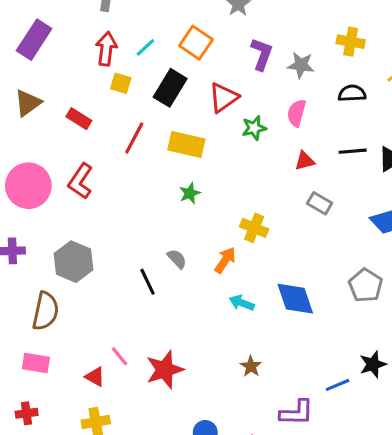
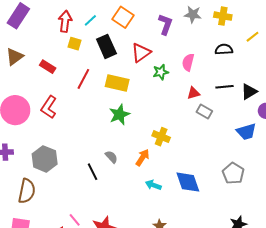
gray star: (301, 65) -> (193, 14), moved
black rectangle: (170, 88) -> (106, 46), turned -55
green star: (190, 193) -> (119, 114), size x1.5
gray rectangle: (320, 203) -> (204, 112), moved

